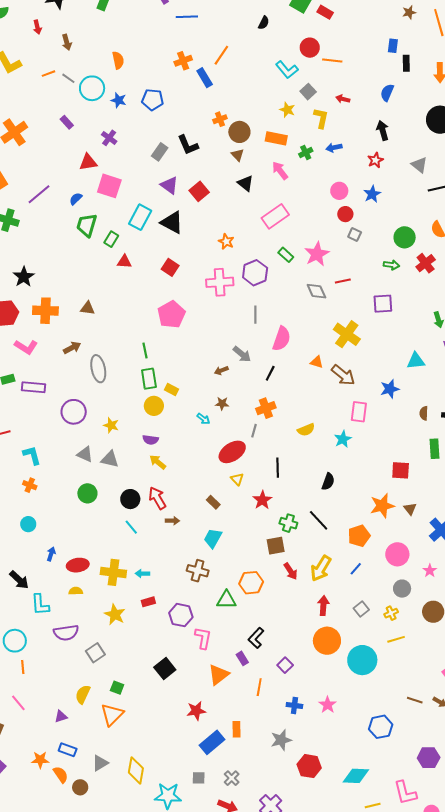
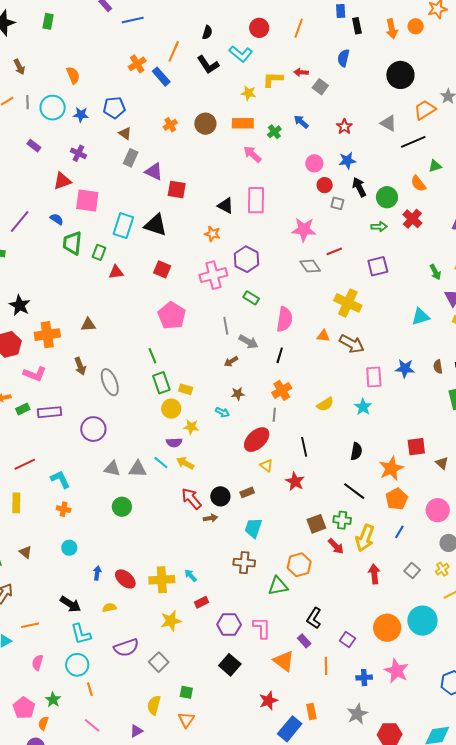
black semicircle: (264, 23) -> (207, 32), moved
orange line: (332, 60) -> (299, 28), moved, turned -66
gray line: (68, 78) -> (27, 102), turned 64
gray square: (308, 92) -> (320, 87), moved
yellow L-shape: (321, 118) -> (273, 79), moved, turned -90
orange cross: (220, 119) -> (170, 125), moved
black arrow: (383, 130) -> (359, 187), moved
black L-shape: (188, 145) -> (208, 65), moved
blue arrow: (334, 148) -> (301, 122), turned 63
brown triangle: (238, 155) -> (125, 133), moved
black triangle: (245, 183) -> (226, 206), moved
purple triangle: (169, 185) -> (154, 172), moved
red square: (199, 191) -> (177, 189), turned -30
blue star: (372, 194) -> (347, 161), turned 30
blue semicircle: (76, 199) -> (57, 219), turned 88
pink rectangle: (275, 216) -> (256, 200), turned -44
pink star: (317, 254) -> (304, 230), turned -30
green rectangle: (286, 255) -> (251, 298), moved
gray line: (255, 315) -> (226, 326), moved
brown arrow: (72, 348) -> (80, 366), turned 108
blue star: (390, 389) -> (405, 368), moved, turned 30
yellow star: (111, 425) -> (191, 427), moved
red square: (401, 470) -> (416, 447), moved
black circle: (130, 499) -> (220, 496), moved
brown rectangle: (213, 502) -> (247, 492), turned -56
orange star: (382, 506) -> (391, 468), moved
green cross: (288, 523) -> (342, 520), moved
cyan line: (131, 527) -> (161, 463), moved
red ellipse: (78, 565) -> (125, 579), turned 60
cyan arrow: (142, 574) -> (191, 576), turned 56
yellow semicircle: (76, 591) -> (109, 608), moved
cyan L-shape: (40, 605) -> (81, 634), moved
yellow star: (115, 615) -> (171, 621), turned -30
purple hexagon: (181, 615) -> (229, 624), moved
orange circle: (327, 641) -> (387, 628), moved
orange triangle: (219, 675) -> (284, 661), turned -35
pink star: (328, 705) -> (396, 671), size x1.4
orange triangle: (112, 714) -> (186, 720), size x0.7

